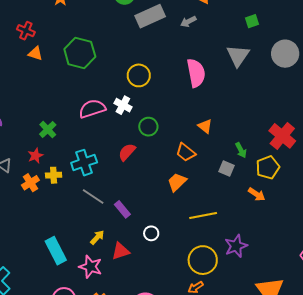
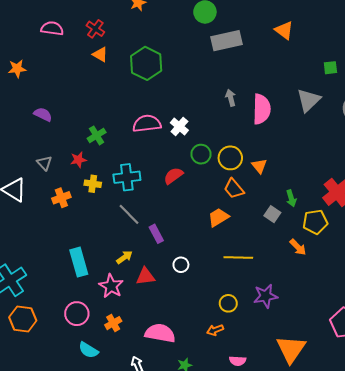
gray arrow: (188, 22) -> (231, 98), moved, turned 91
yellow circle: (139, 75) -> (230, 158), moved
orange cross: (30, 183) -> (61, 198), moved
yellow circle: (203, 260) -> (228, 303), size x0.6

